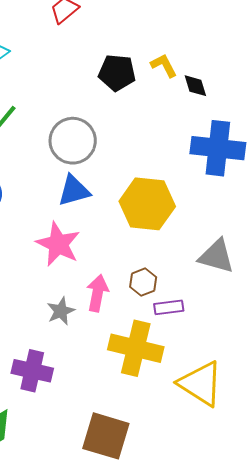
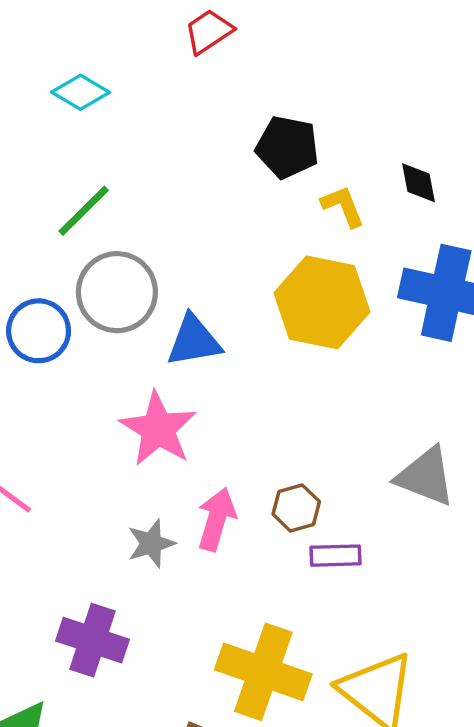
yellow L-shape: (164, 65) -> (343, 206), moved
gray circle: (73, 141) -> (117, 292), moved
yellow hexagon: (147, 204) -> (322, 302), moved
yellow cross: (136, 348) -> (263, 672), moved

